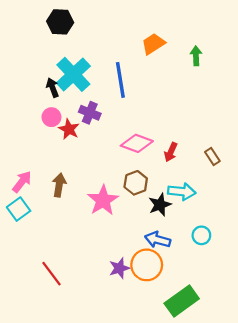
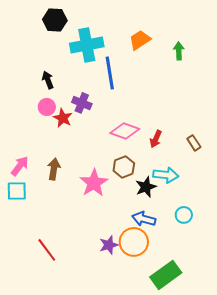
cyan cross: (73, 74) -> (87, 45), moved, turned 32
cyan square: (19, 209) -> (17, 191), turned 35

